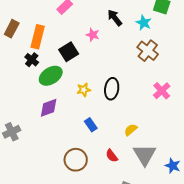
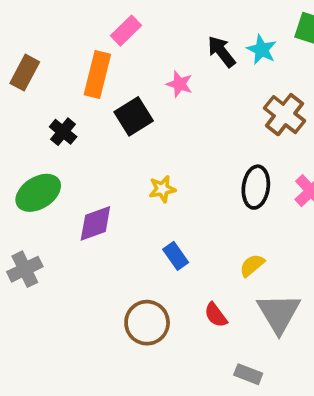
cyan star: (144, 23) -> (262, 50), moved
orange rectangle: (38, 37) -> (97, 74), moved
green ellipse: (51, 76) -> (38, 193), moved
black ellipse: (112, 89) -> (256, 187), moved

